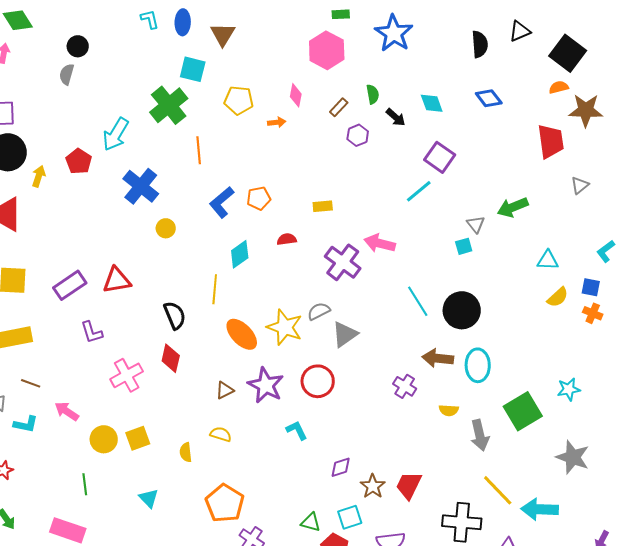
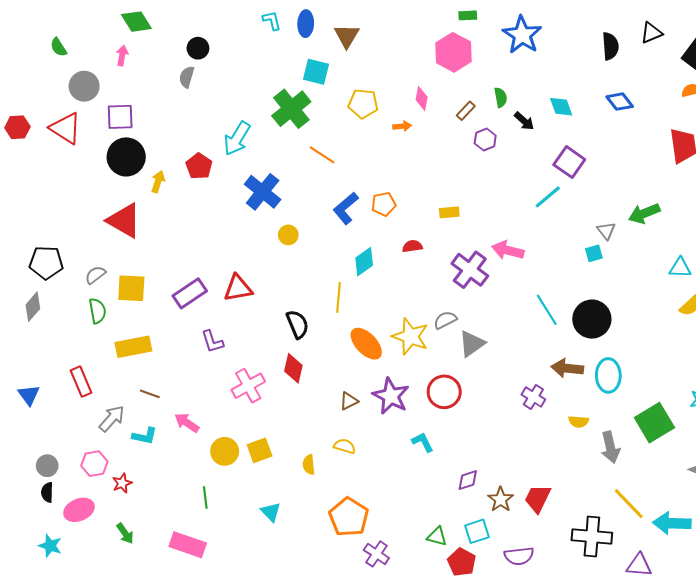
orange line: (199, 150) -> (322, 155), turned -52

